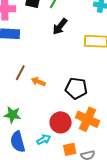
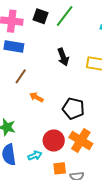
black arrow: (60, 26) -> (63, 57), moved, turned -66
brown line: (20, 73) -> (21, 76), moved

